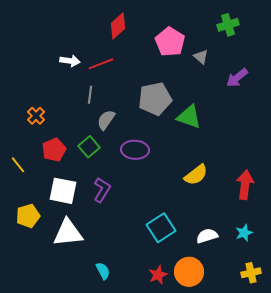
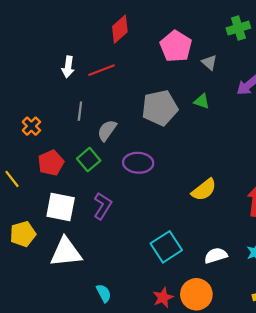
white arrow: (70, 61) -> (68, 67), turned 90
gray line: (90, 95) -> (80, 111), moved
green triangle: (189, 117) -> (202, 101), moved, size x0.6

